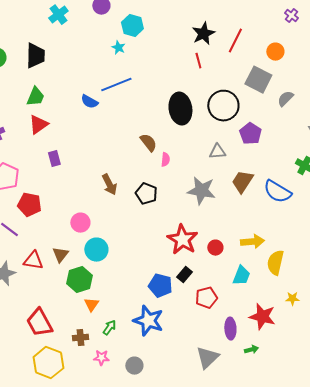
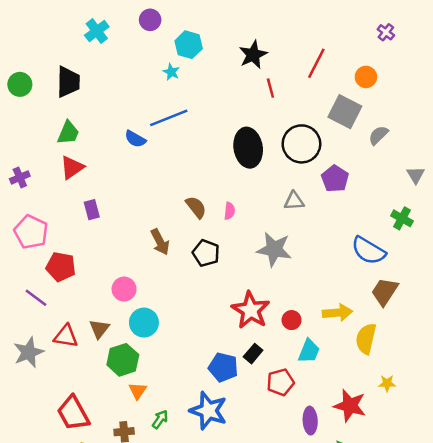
black star: (203, 34) -> (253, 55), moved
brown semicircle: (148, 143) -> (196, 207), moved
brown trapezoid: (242, 182) -> (385, 292), moved
cyan trapezoid: (241, 276) -> (309, 351), moved

